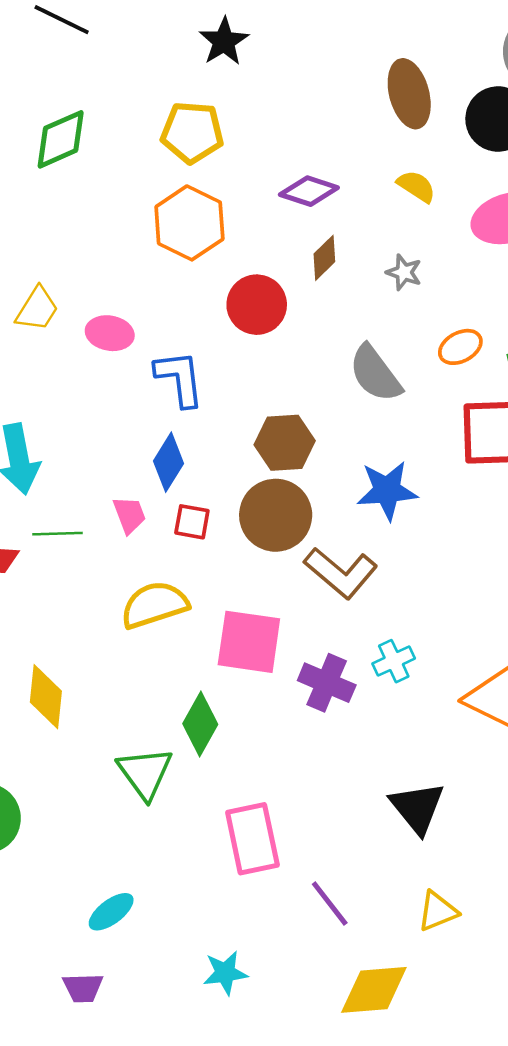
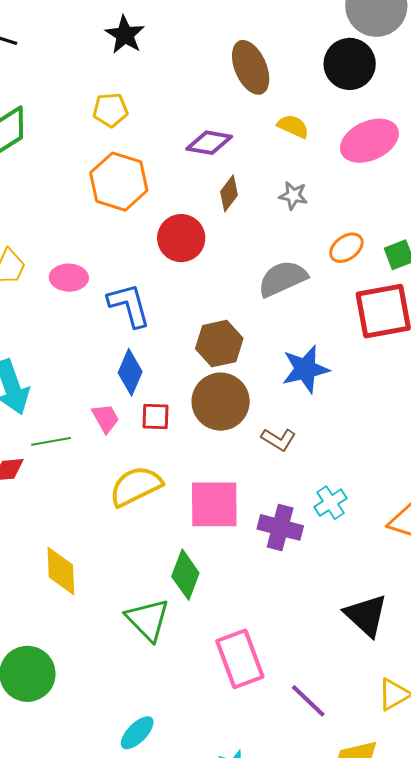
brown ellipse: (409, 94) -> (251, 67), moved
yellow pentagon: (192, 132) -> (110, 110), size x0.7
gray semicircle: (375, 374) -> (283, 279), turned 111
brown L-shape: (341, 573) -> (279, 439), size x0.6

